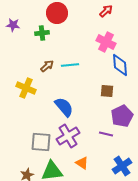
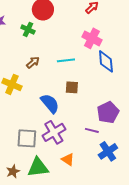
green cross: (42, 33) -> (28, 29), turned 32
cyan line: (70, 65) -> (66, 60), moved
brown square: (107, 91) -> (72, 87), moved
blue cross: (122, 166) -> (108, 151), moved

